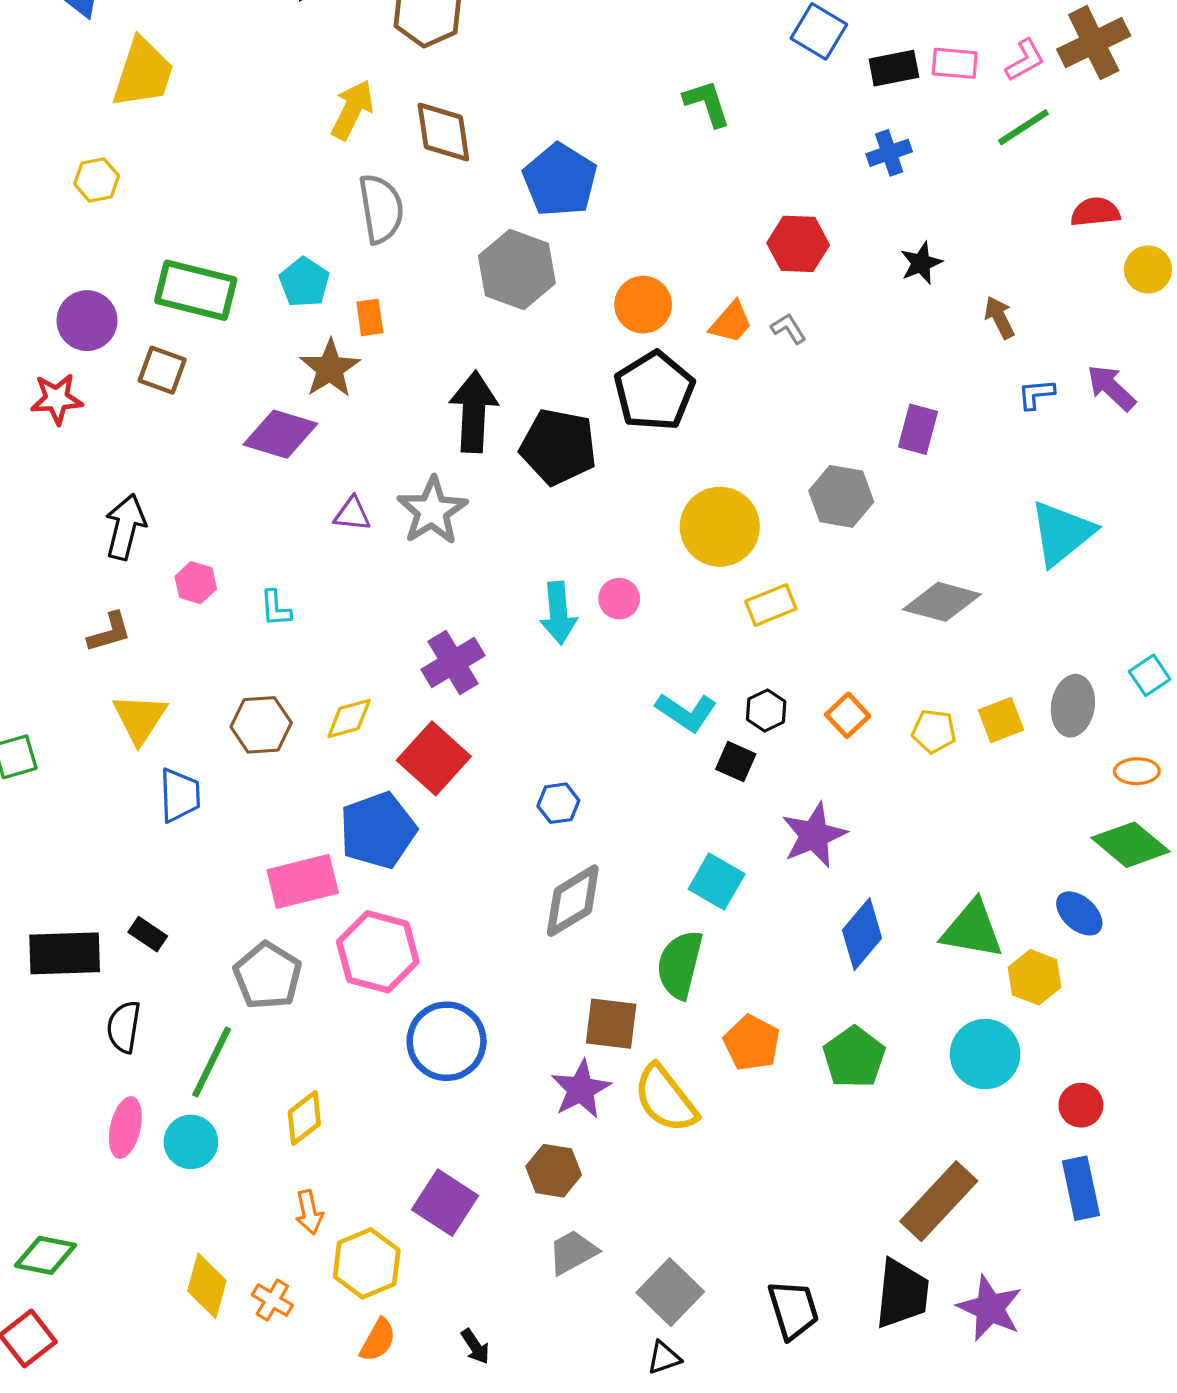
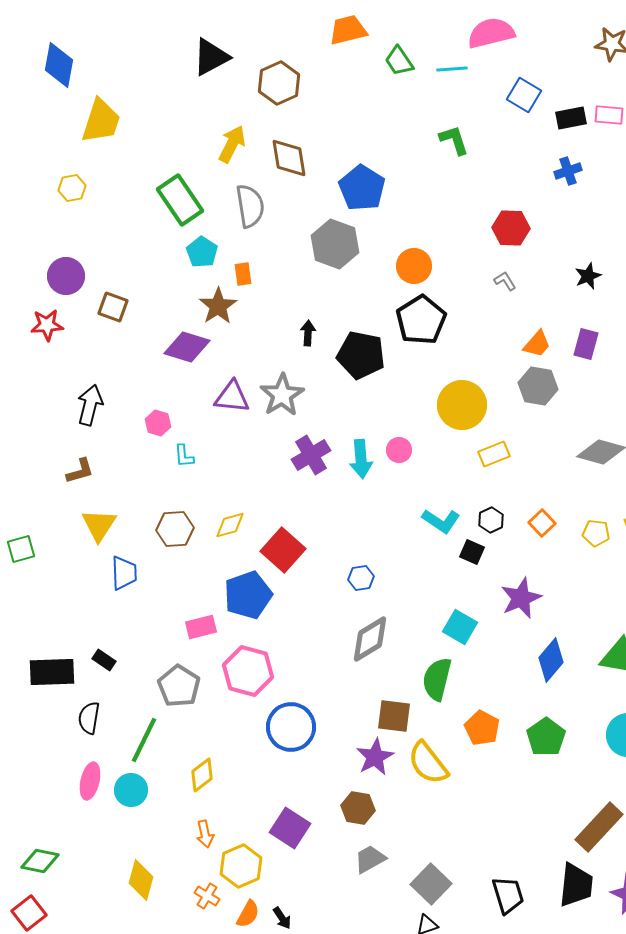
black star: (921, 263) -> (588, 276), moved
green rectangle: (196, 290) -> (180, 200), moved, turned 42
orange trapezoid: (731, 322) -> (537, 344), moved
black arrow: (474, 412) -> (308, 333), size x0.5
purple triangle: (352, 514) -> (232, 397), size x1.5
pink hexagon: (196, 583) -> (158, 423), moved
purple cross: (453, 663) -> (311, 455), moved
pink rectangle: (303, 881) -> (201, 627), size x0.7
orange cross: (272, 1300) -> (207, 896), moved
black arrow: (475, 1346) -> (282, 918), moved

